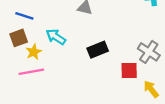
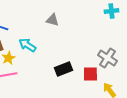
black rectangle: (98, 50) -> (63, 69), moved

